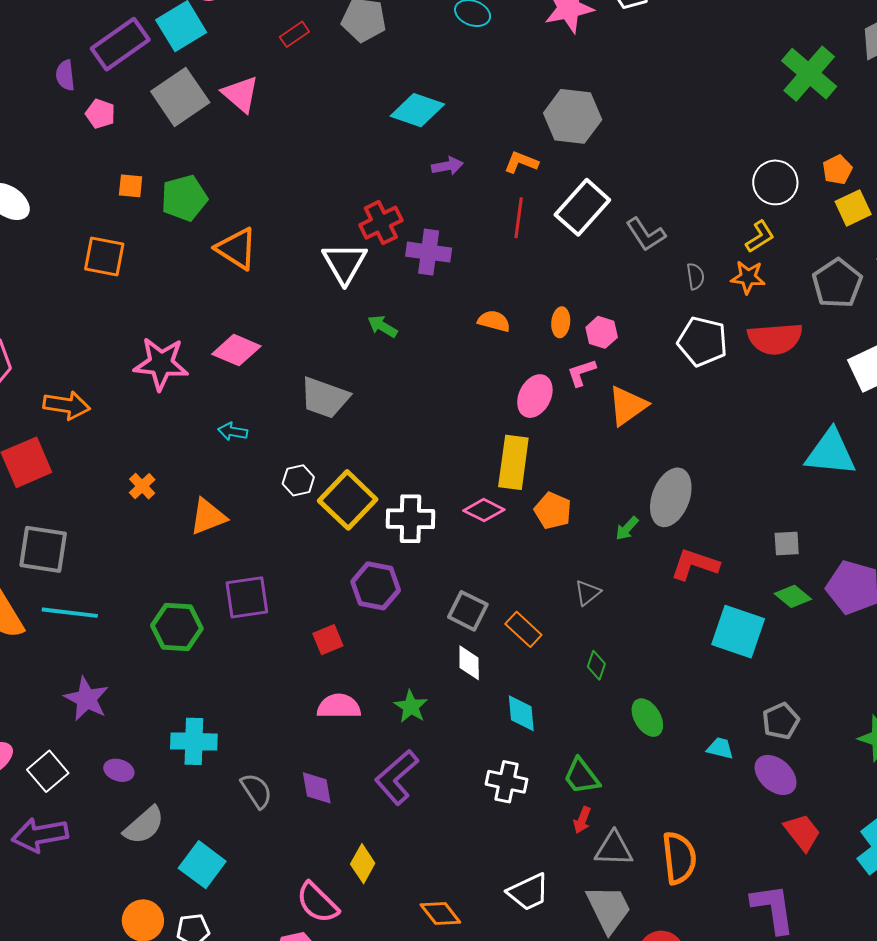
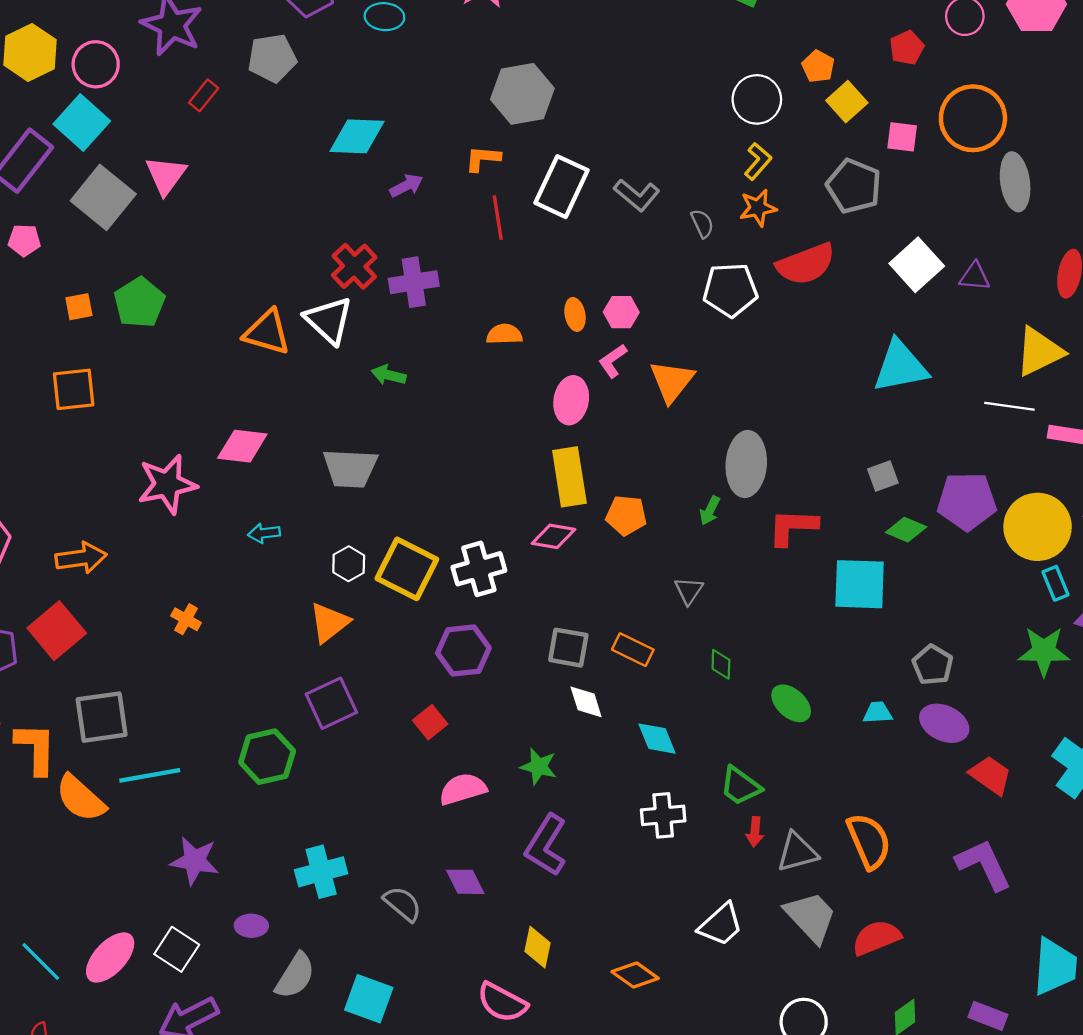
pink triangle: (241, 94) -> (166, 175), turned 42
orange triangle: (236, 249) -> (267, 332), moved
orange triangle: (208, 517) -> (329, 623), moved

